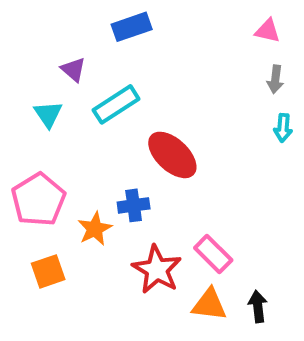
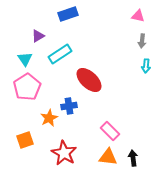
purple triangle: (73, 70) -> (38, 36), turned 48
pink pentagon: (38, 200) -> (27, 87), moved
red star: (157, 270) -> (64, 153), moved

